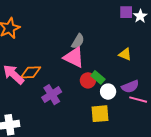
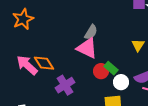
yellow triangle: (125, 54) -> (138, 45), turned 40
orange diamond: (31, 72) -> (44, 63), turned 60

